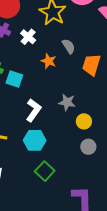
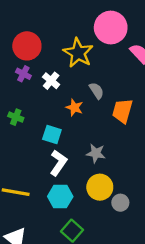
cyan square: (14, 79) -> (52, 134), moved
yellow circle: (84, 121) -> (100, 187), moved, size x1.5

